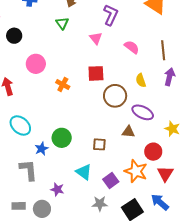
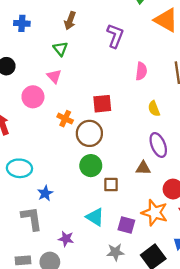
pink triangle: (96, 38) -> (54, 76), moved
pink semicircle: (132, 47) -> (141, 71), turned 63
brown circle: (115, 96) -> (89, 133), moved
purple ellipse: (143, 112) -> (158, 145), turned 45
cyan ellipse: (20, 125) -> (19, 168), turned -35
green circle: (62, 138) -> (91, 166), moved
purple square: (111, 181) -> (126, 225), turned -35

